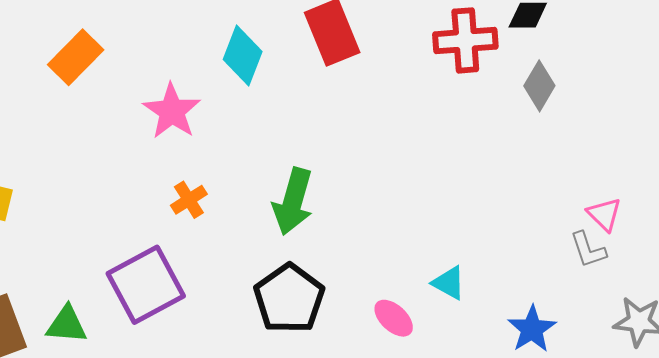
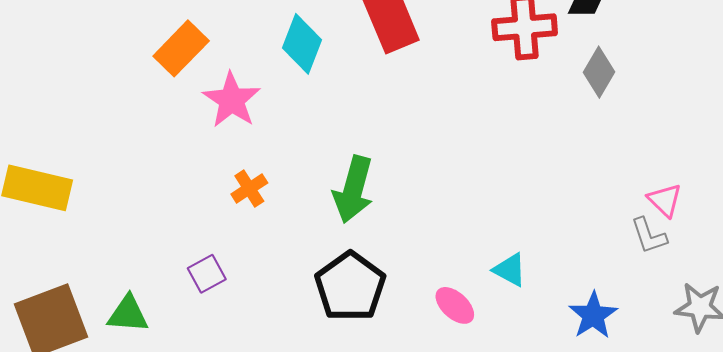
orange rectangle: (76, 57) -> (181, 48), moved
purple square: (146, 285) -> (207, 274), size x0.5

